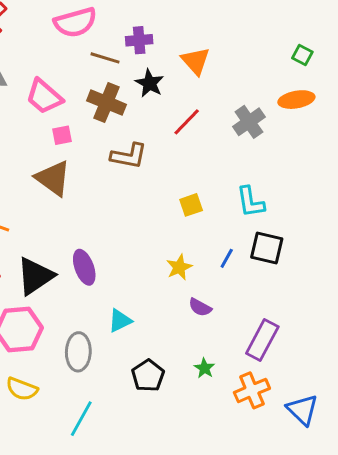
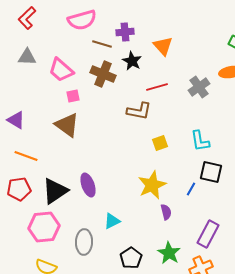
red line: (187, 122) -> (157, 87), turned 30
brown L-shape: (129, 156) -> (139, 111), moved
blue line: (227, 258) -> (191, 189), moved
yellow star: (179, 267) -> (152, 185), size x1.6
purple semicircle: (200, 307) -> (166, 212), turned -133
green star: (204, 368) -> (169, 253), size x1.6

